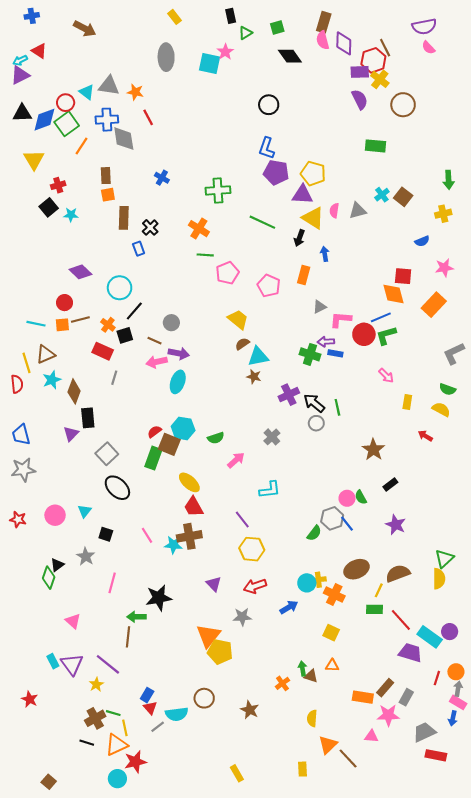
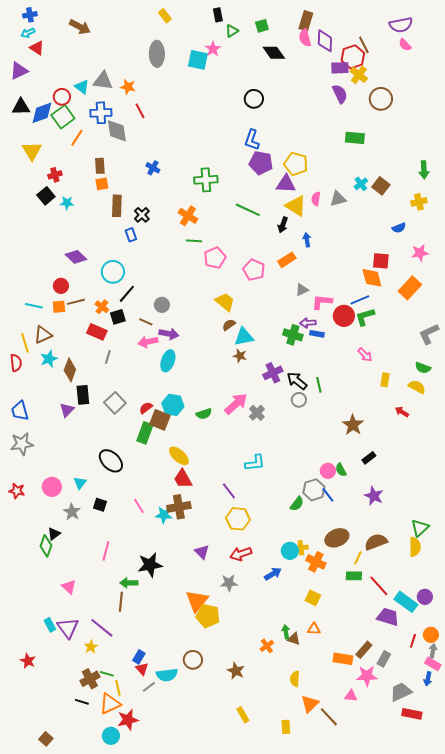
cyan arrow: (20, 60) -> (28, 33), moved
orange rectangle: (304, 275) -> (287, 260), turned 42
gray square: (107, 454) -> (115, 403), moved
pink arrow: (236, 460) -> (236, 404), moved, size x1.4
gray star: (86, 556) -> (72, 512), moved
yellow rectangle: (237, 773) -> (243, 715), moved

